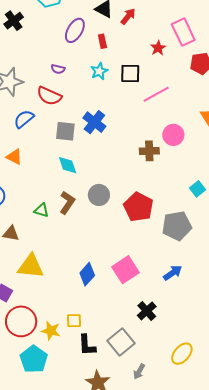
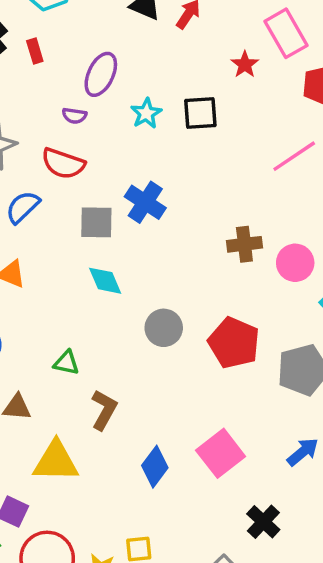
purple ellipse: (75, 30) -> (101, 74), moved
red rectangle: (102, 41) -> (35, 51), moved
pink line: (156, 94) -> (294, 156), moved
pink circle: (173, 135) -> (295, 263), moved
brown L-shape: (67, 203) -> (104, 410), moved

